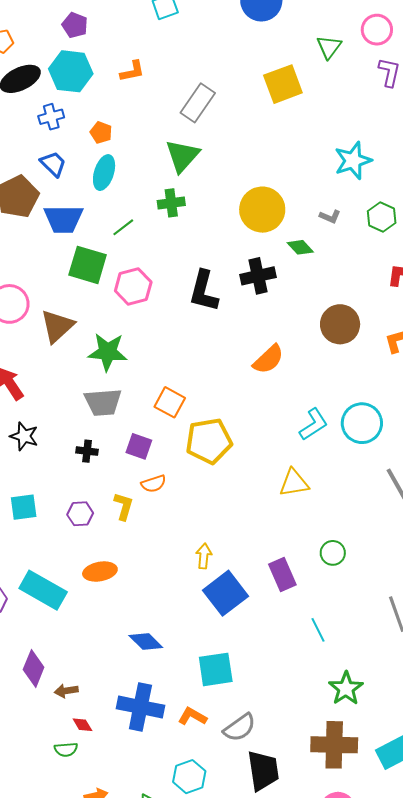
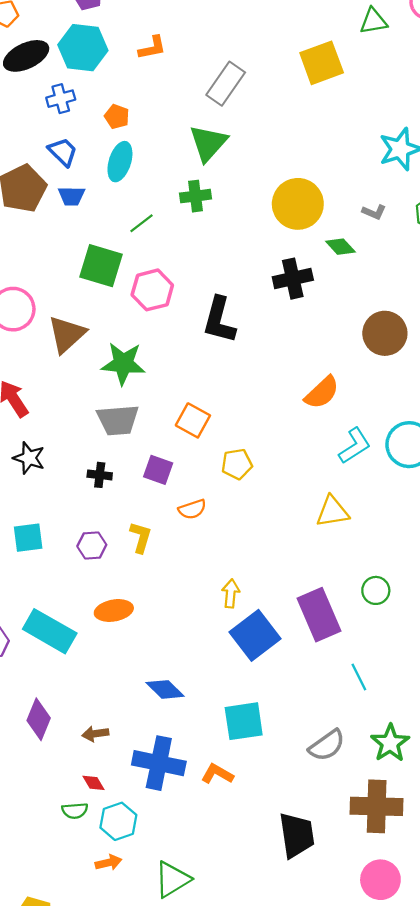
green triangle: (329, 47) -> (373, 21), turned 44
blue trapezoid: (63, 219) -> (72, 196), moved, size x0.6
black L-shape: (204, 291) -> (219, 320), moved
orange semicircle: (268, 359) -> (322, 393), moved
yellow pentagon: (209, 441) -> (237, 464), size x0.6
orange semicircle: (154, 484) -> (192, 509), moved
purple rectangle: (282, 575) -> (319, 615), size x1.4
brown arrow: (66, 691) -> (95, 734), moved
gray semicircle: (240, 728) -> (327, 745), moved
cyan hexagon: (189, 777) -> (118, 821), moved

